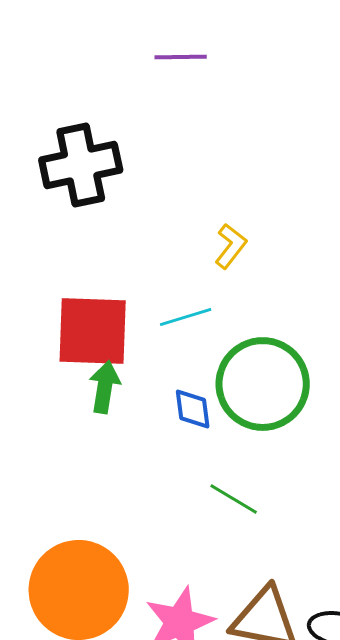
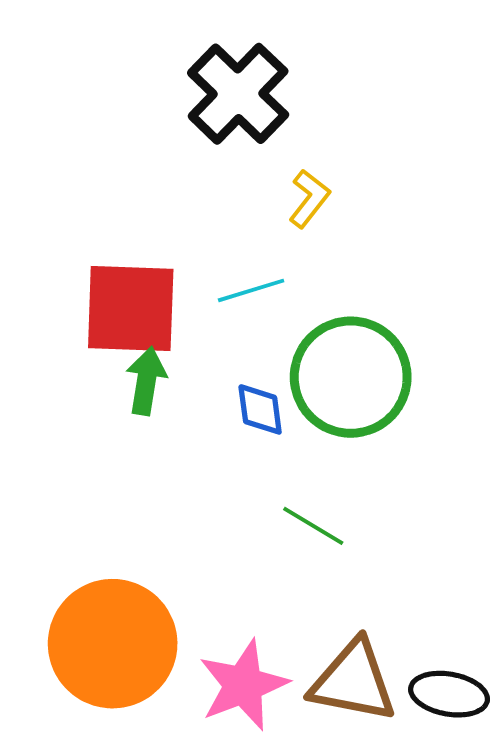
black cross: (81, 165) -> (238, 94), moved, turned -34

